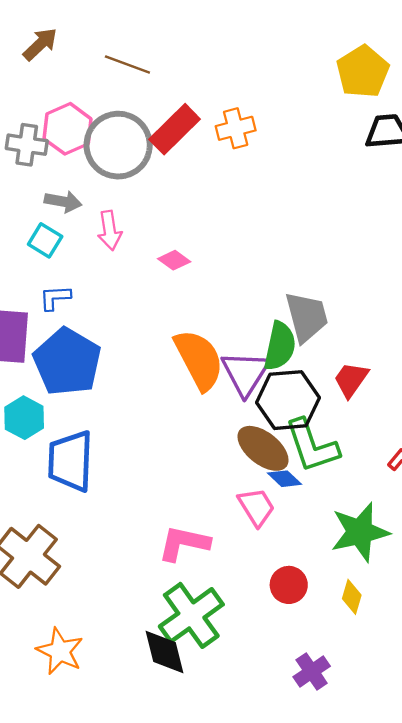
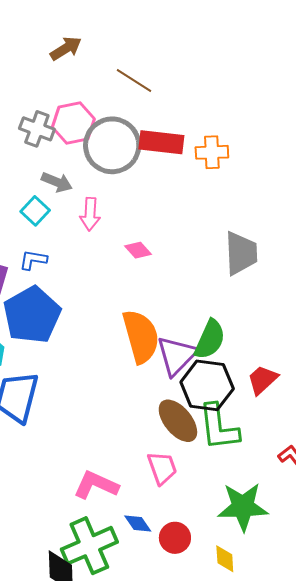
red rectangle: (175, 129) -> (161, 142), turned 39
gray trapezoid: (307, 317) -> (241, 253), moved
blue diamond: (284, 479) -> (138, 524), moved
yellow diamond: (352, 597) -> (225, 559), turned -32

